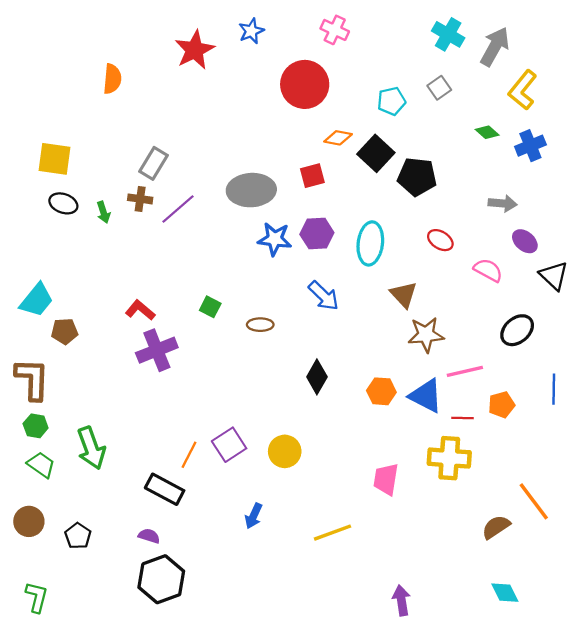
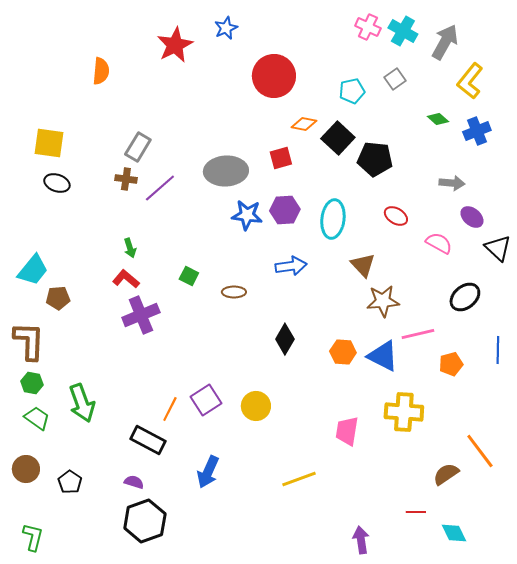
pink cross: (335, 30) -> (368, 27), moved
green arrow: (103, 212) -> (130, 248), moved
blue arrow: (324, 296) -> (291, 266), turned -52
red line: (463, 418) -> (416, 512), moved
blue arrow: (254, 516) -> (208, 472), moved, size x1.4

